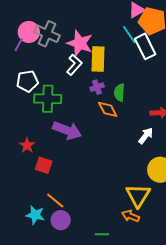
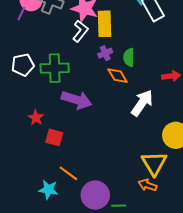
white pentagon: (27, 81) -> (23, 65), moved
white arrow: (146, 136) -> (142, 103), moved, size x1.5
purple circle: (61, 220) -> (95, 195), moved, size x1.4

